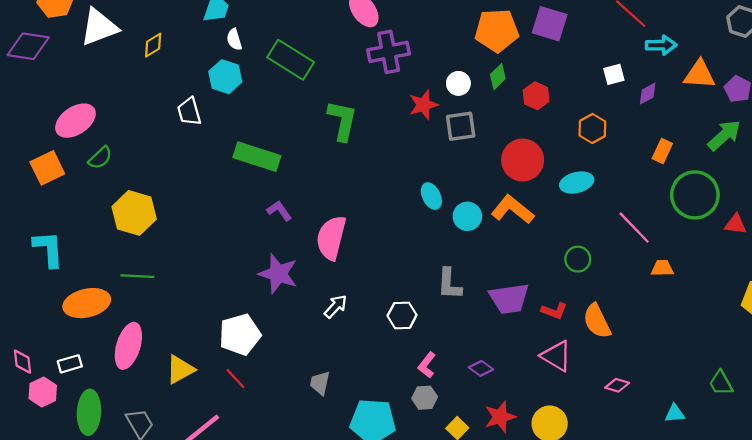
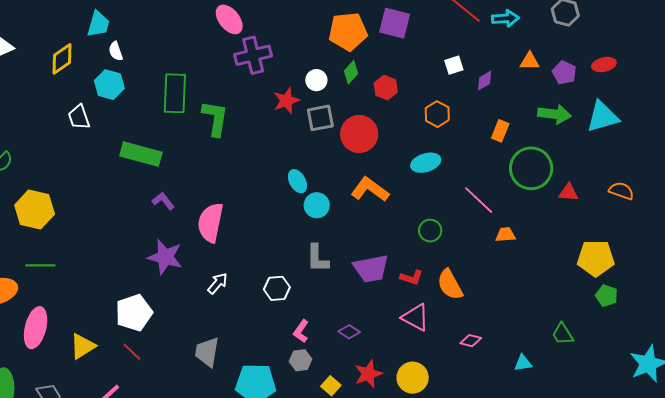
yellow diamond: (153, 45) -> (62, 59), moved, size x1.4
cyan arrow: (661, 45) -> (506, 18), moved
green rectangle: (291, 60) -> (175, 93), moved, turned 63
orange triangle: (699, 74) -> (530, 61), size x0.7
green arrow: (724, 135) -> (554, 114), turned 52
red circle: (523, 160) -> (359, 134), moved
cyan circle: (467, 216) -> (317, 205), moved
gray trapezoid: (320, 383) -> (207, 352), size x1.4

